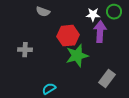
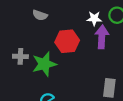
green star: (77, 56) -> (44, 64), moved
gray rectangle: (107, 79) -> (109, 88), turned -30

